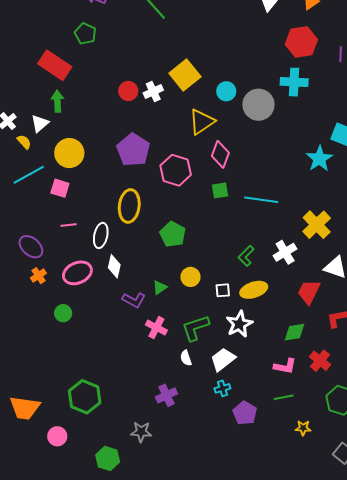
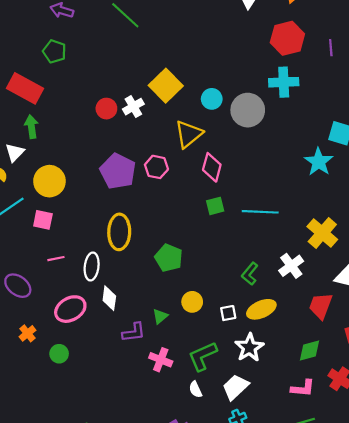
pink hexagon: (176, 170) -> (156, 167), moved, size x0.7
orange cross: (38, 276) -> (27, 333), moved
purple L-shape: (134, 300) -> (134, 332), turned -30

